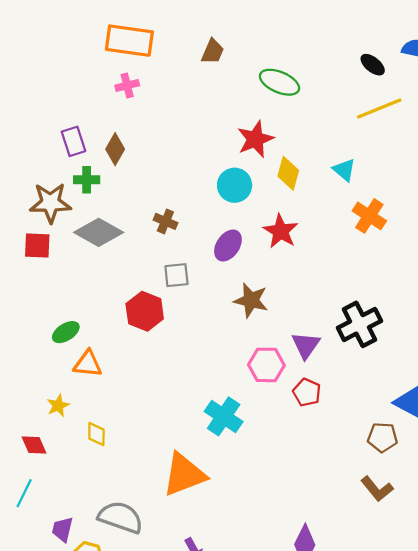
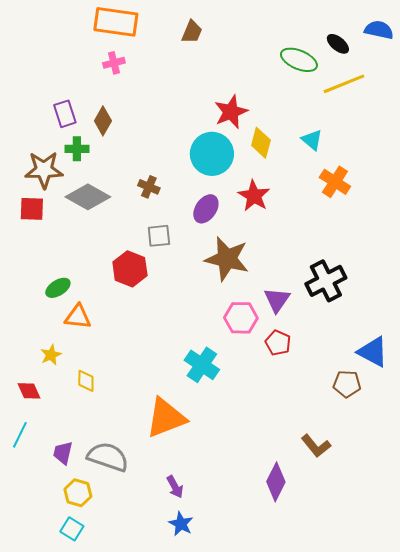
green ellipse: (279, 82) -> (299, 60), moved
cyan circle: (235, 185) -> (212, 154), size x1.4
brown star: (251, 300) -> (227, 259), size x1.4
brown L-shape: (377, 489) -> (316, 446), moved
purple trapezoid: (62, 529) -> (63, 453), moved

